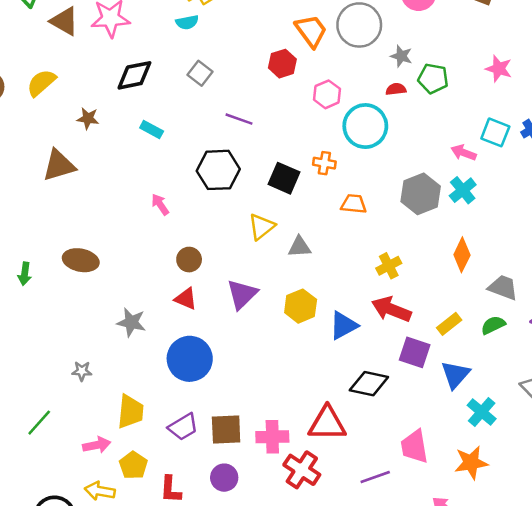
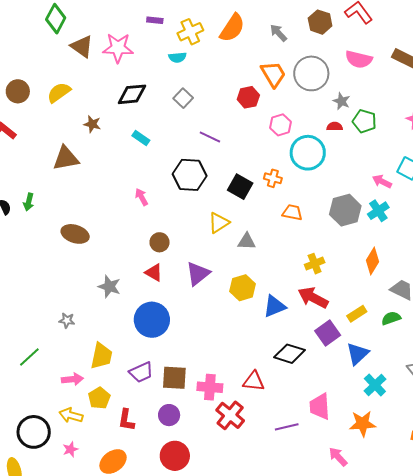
green arrow: (25, 274) -> (29, 202), moved
purple square: (415, 352) -> (328, 333), turned 30
red triangle: (327, 423) -> (254, 381), size x0.7

